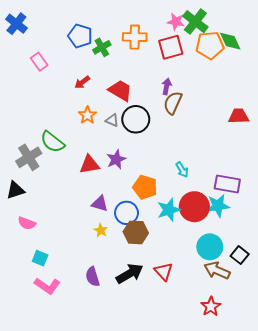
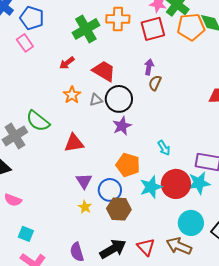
blue pentagon: (80, 36) -> (32, 18), moved
green cross: (102, 47) -> (86, 29), size x1.5
brown semicircle: (173, 103) -> (155, 83), size x0.7
gray triangle: (112, 120) -> (96, 100), turned -40
purple star: (116, 159) -> (122, 126), moved
purple triangle: (100, 204) -> (84, 181), turned 42
brown arrow: (217, 270) -> (179, 246), moved

